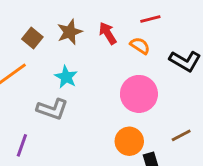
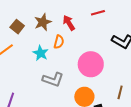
orange semicircle: (140, 46) -> (59, 42), moved, turned 72
gray L-shape: (52, 109) -> (53, 80), moved
brown line: (181, 135) -> (120, 92), turned -48

